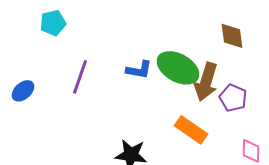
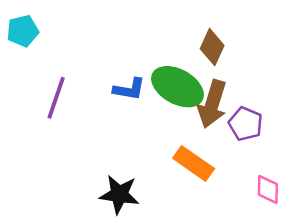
brown diamond: (232, 36) -> (212, 47), moved, turned 32

